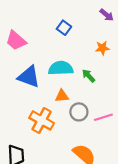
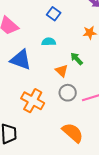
cyan semicircle: (61, 68) -> (49, 42), moved, size x0.6
orange triangle: (62, 96) -> (62, 71), moved, turned 48

